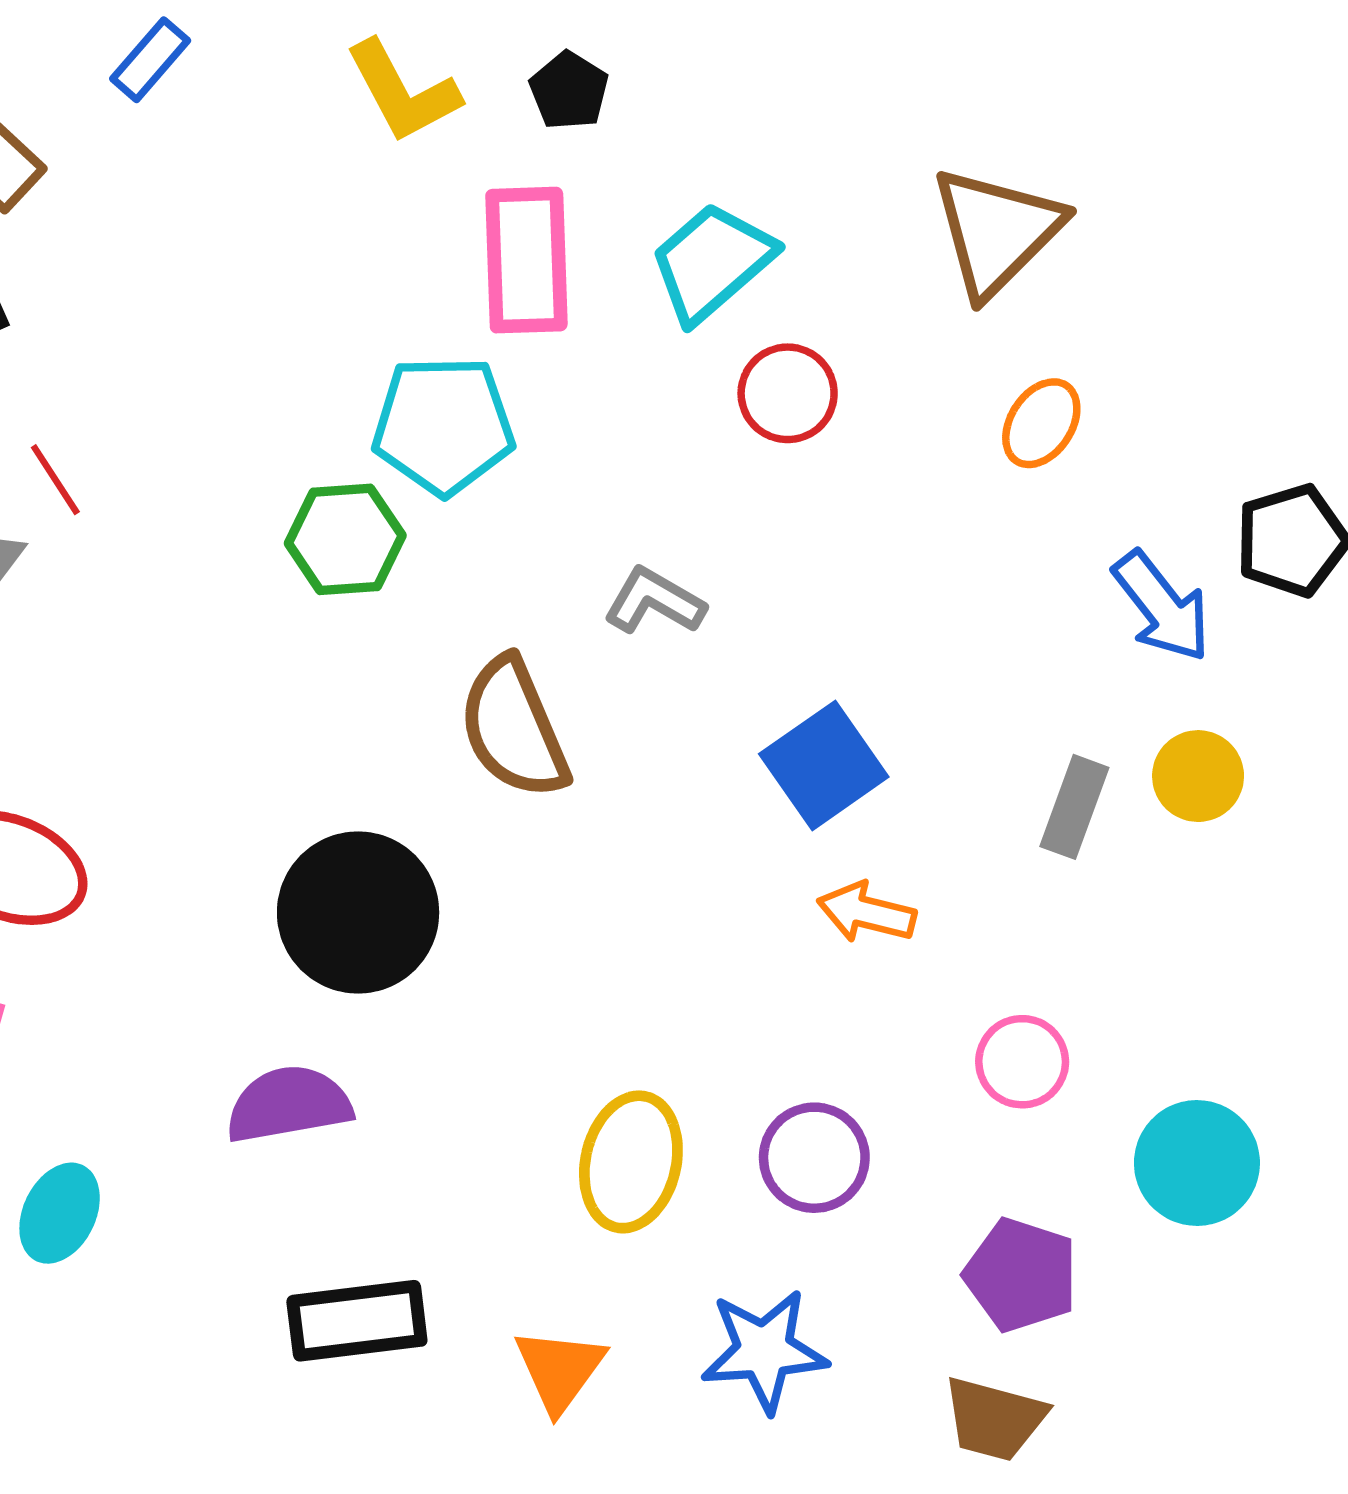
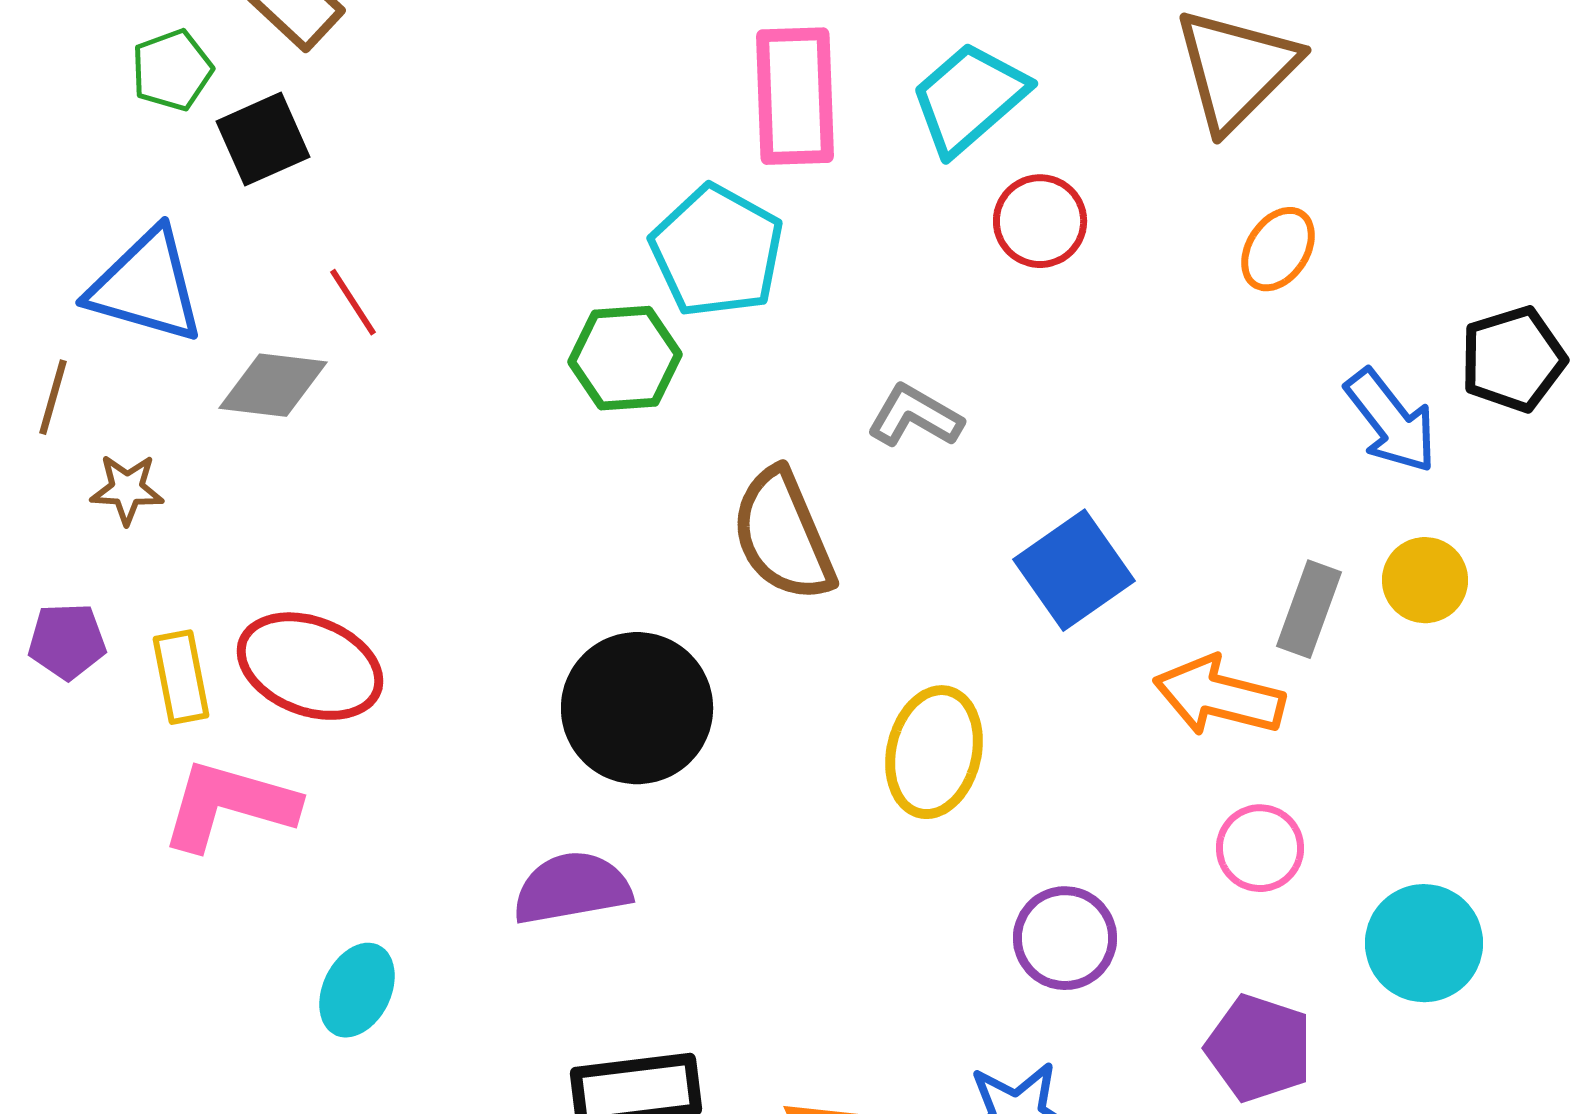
cyan pentagon: (443, 425) -> (717, 251), turned 30
orange arrow: (866, 912) -> (1219, 696), moved, size x1.4
yellow ellipse: (631, 1162) -> (934, 752), moved

